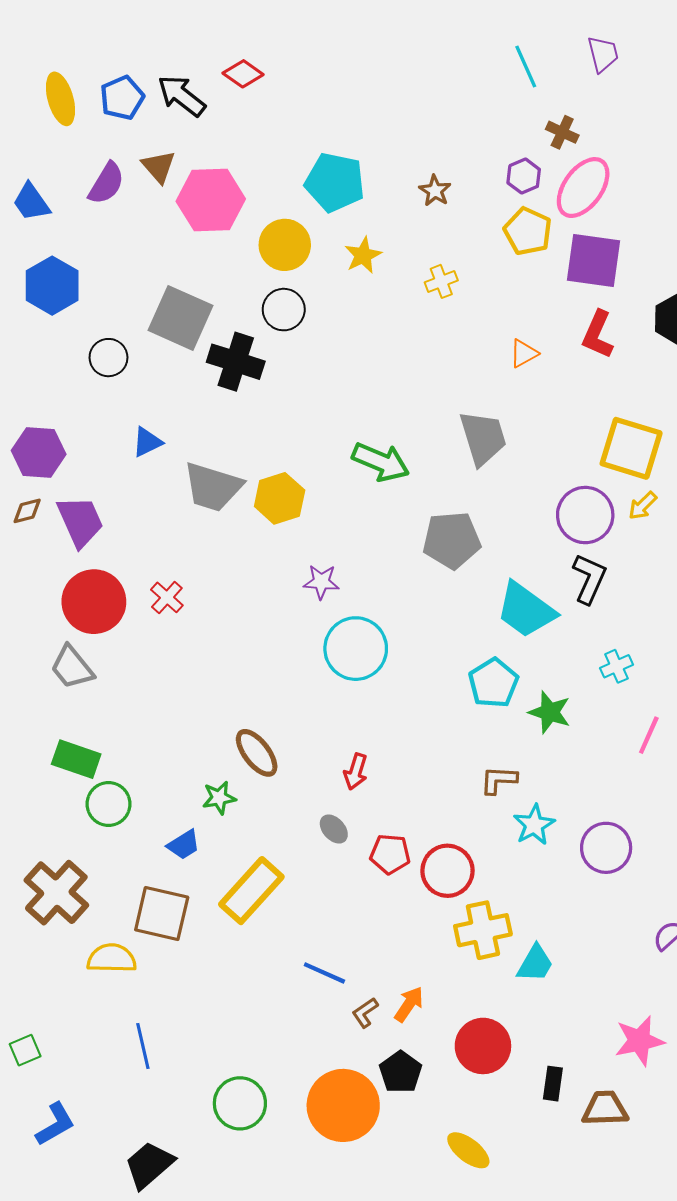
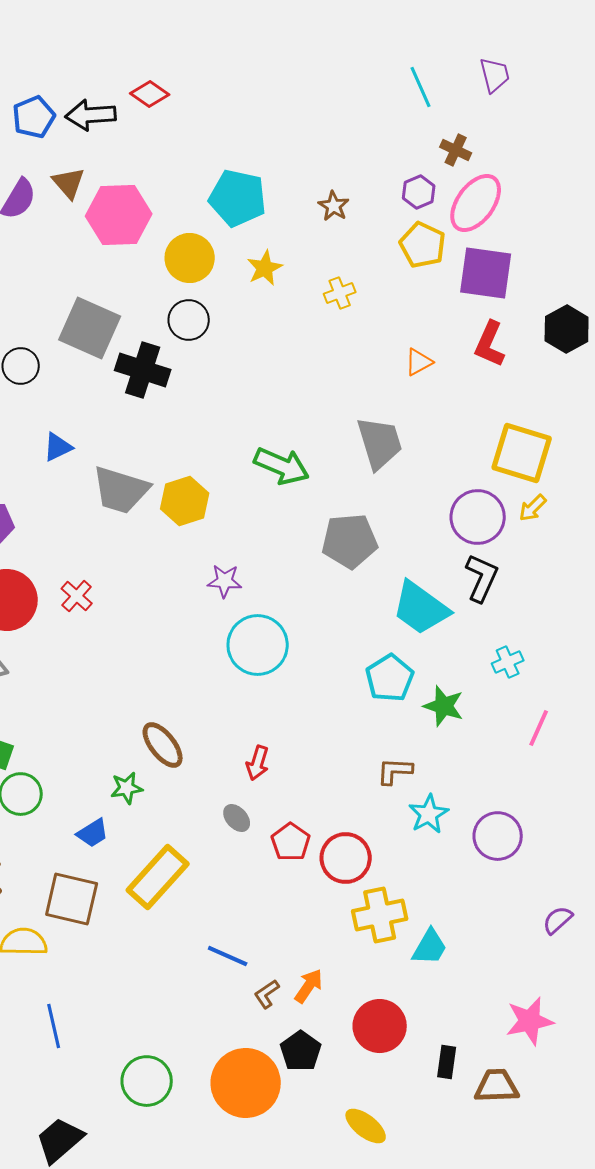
black arrow: (182, 96) -> (91, 115), turned -42
red pentagon: (390, 854) -> (291, 842), turned 30

